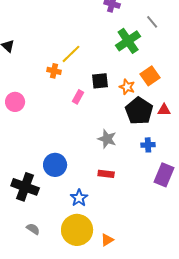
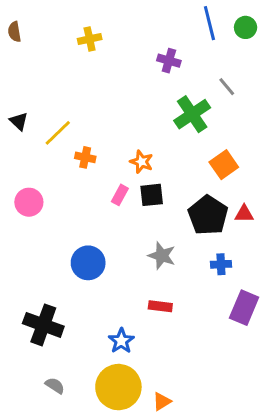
yellow line: (71, 54) -> (58, 133), moved
black square: (100, 81) -> (152, 195), moved
orange star: (127, 87) -> (142, 162), moved
blue circle: (55, 165) -> (88, 263), moved

